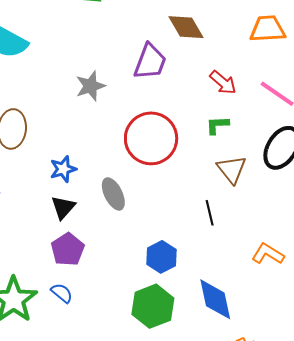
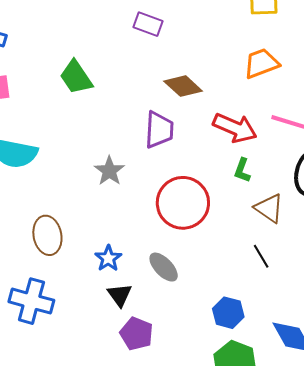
red arrow: (223, 82) -> (235, 128), size x1.5
green L-shape: (217, 125) -> (242, 170), turned -50

